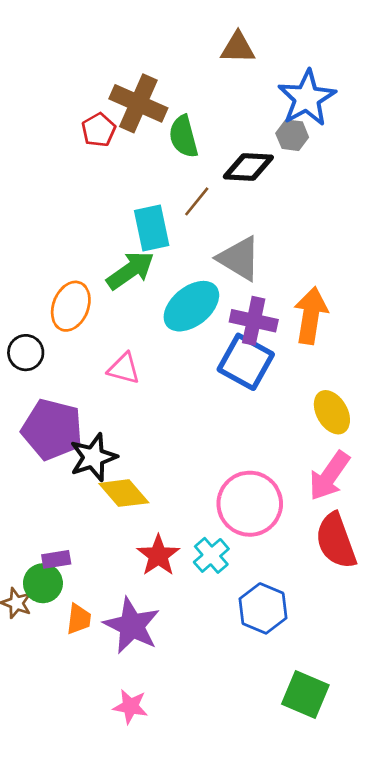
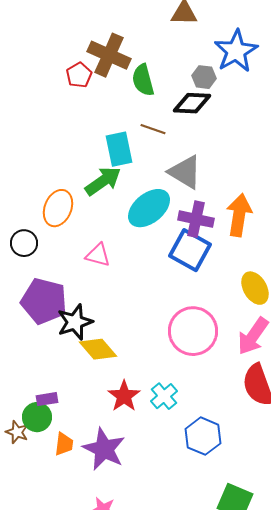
gray hexagon: (292, 135) -> (204, 77), moved
brown line: (197, 201) -> (153, 129), turned 70
pink circle: (250, 504) -> (193, 331), moved

